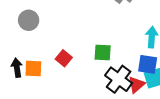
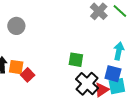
red square: (64, 58) -> (28, 75), moved

